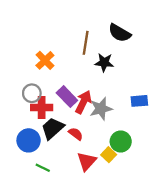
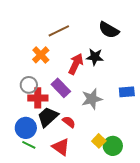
brown line: (86, 43) -> (59, 31), moved, turned 55
red arrow: (83, 102) -> (76, 64), moved
green circle: (121, 142) -> (113, 146), moved
red triangle: (87, 161) -> (61, 147), moved, turned -36
green line: (43, 168) -> (29, 145), moved

